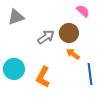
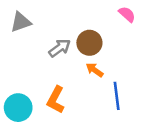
pink semicircle: (83, 11) -> (127, 14), moved
cyan circle: (14, 69) -> (18, 108), moved

